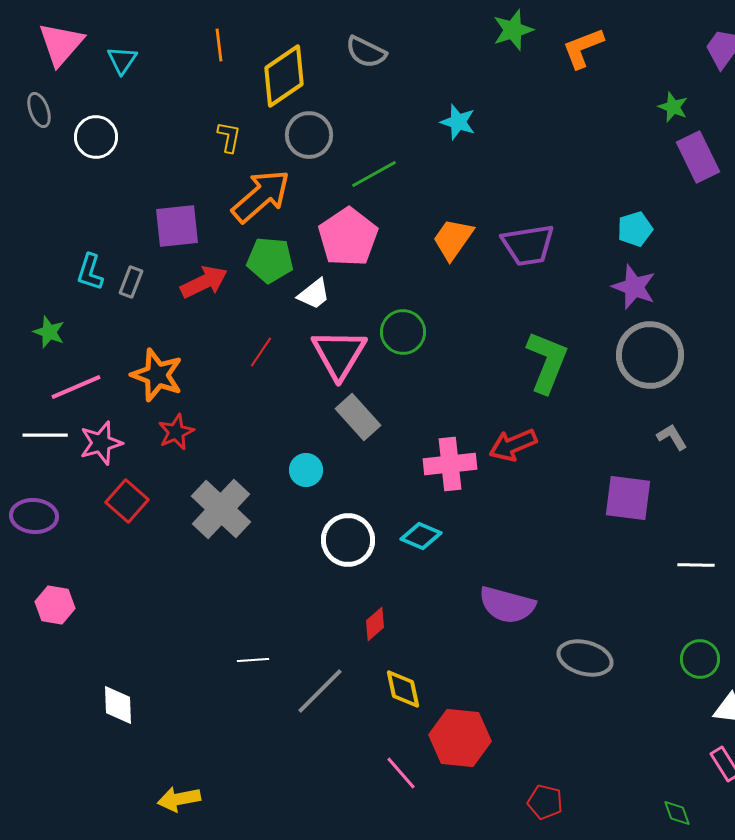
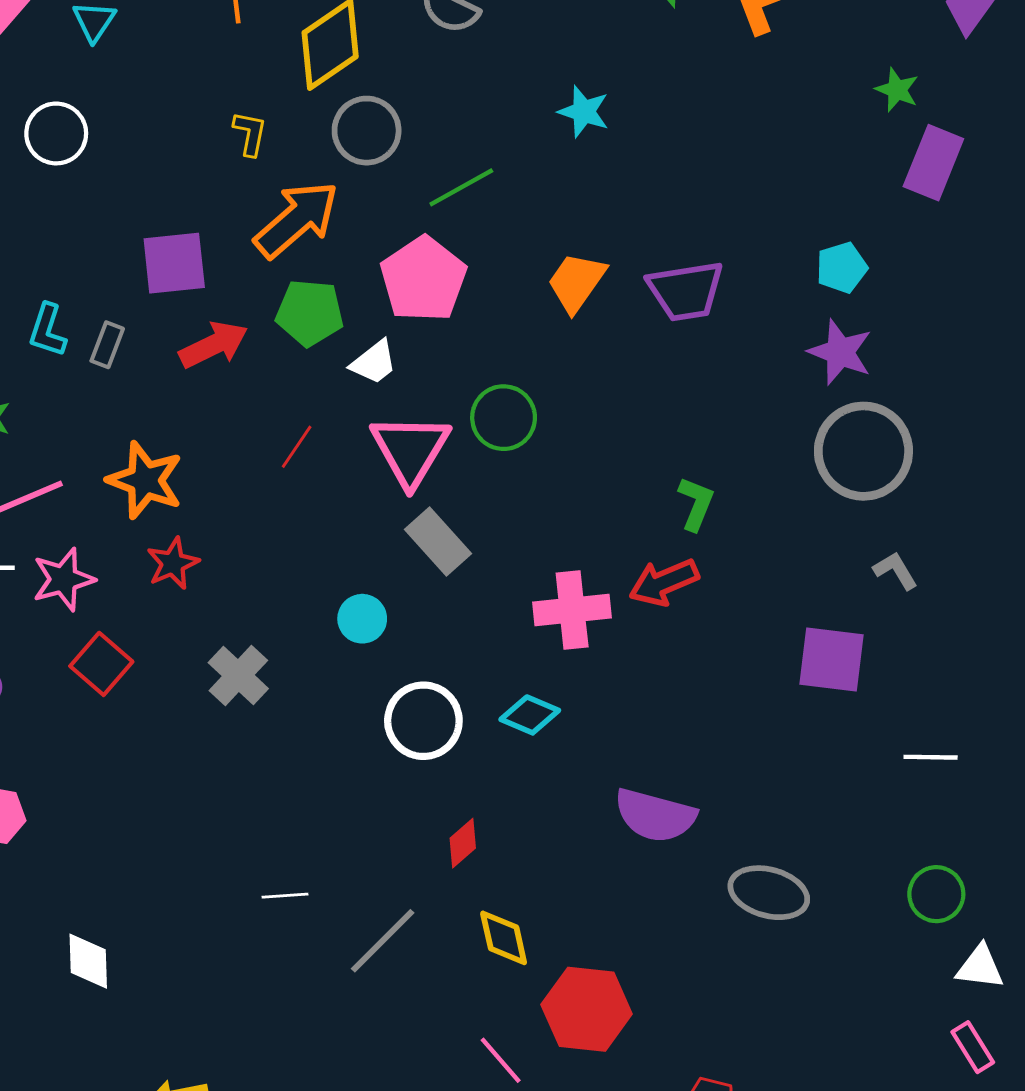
purple rectangle: (698, 157) -> (933, 163), turned 48
green L-shape: (547, 362) -> (696, 504), moved, size x0.6
gray cross: (221, 509) -> (238, 676), size x0.7

